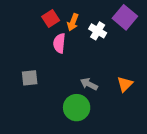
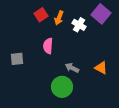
pink semicircle: (59, 43) -> (48, 46), moved
gray square: (30, 78) -> (17, 59), moved
orange triangle: (125, 84) -> (101, 68), turned -48

